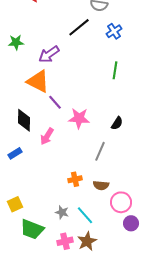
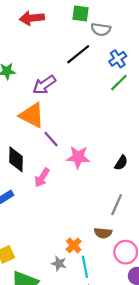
green line: (115, 70) -> (119, 83), moved, turned 36
gray line: (100, 151) -> (117, 205), moved
orange cross: (75, 179) -> (74, 245), moved, turned -32
cyan line: (85, 215) -> (85, 267), turned 30

